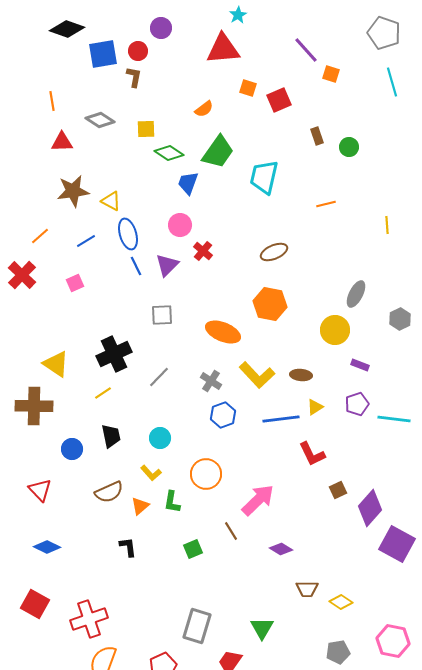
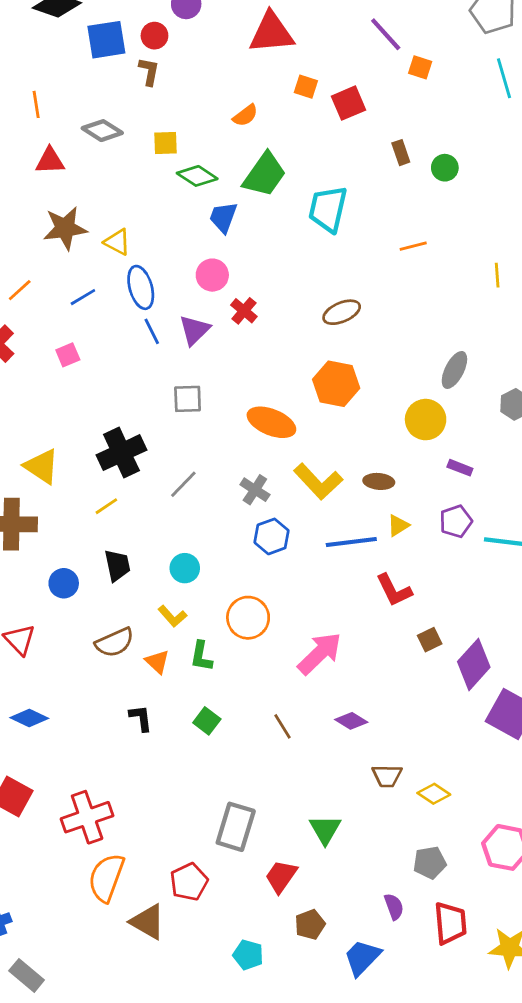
orange triangle: (140, 506) -> (157, 662), turned -36
brown line: (231, 531) -> (282, 726), moved
green square: (193, 549) -> (207, 721), moved, turned -30

